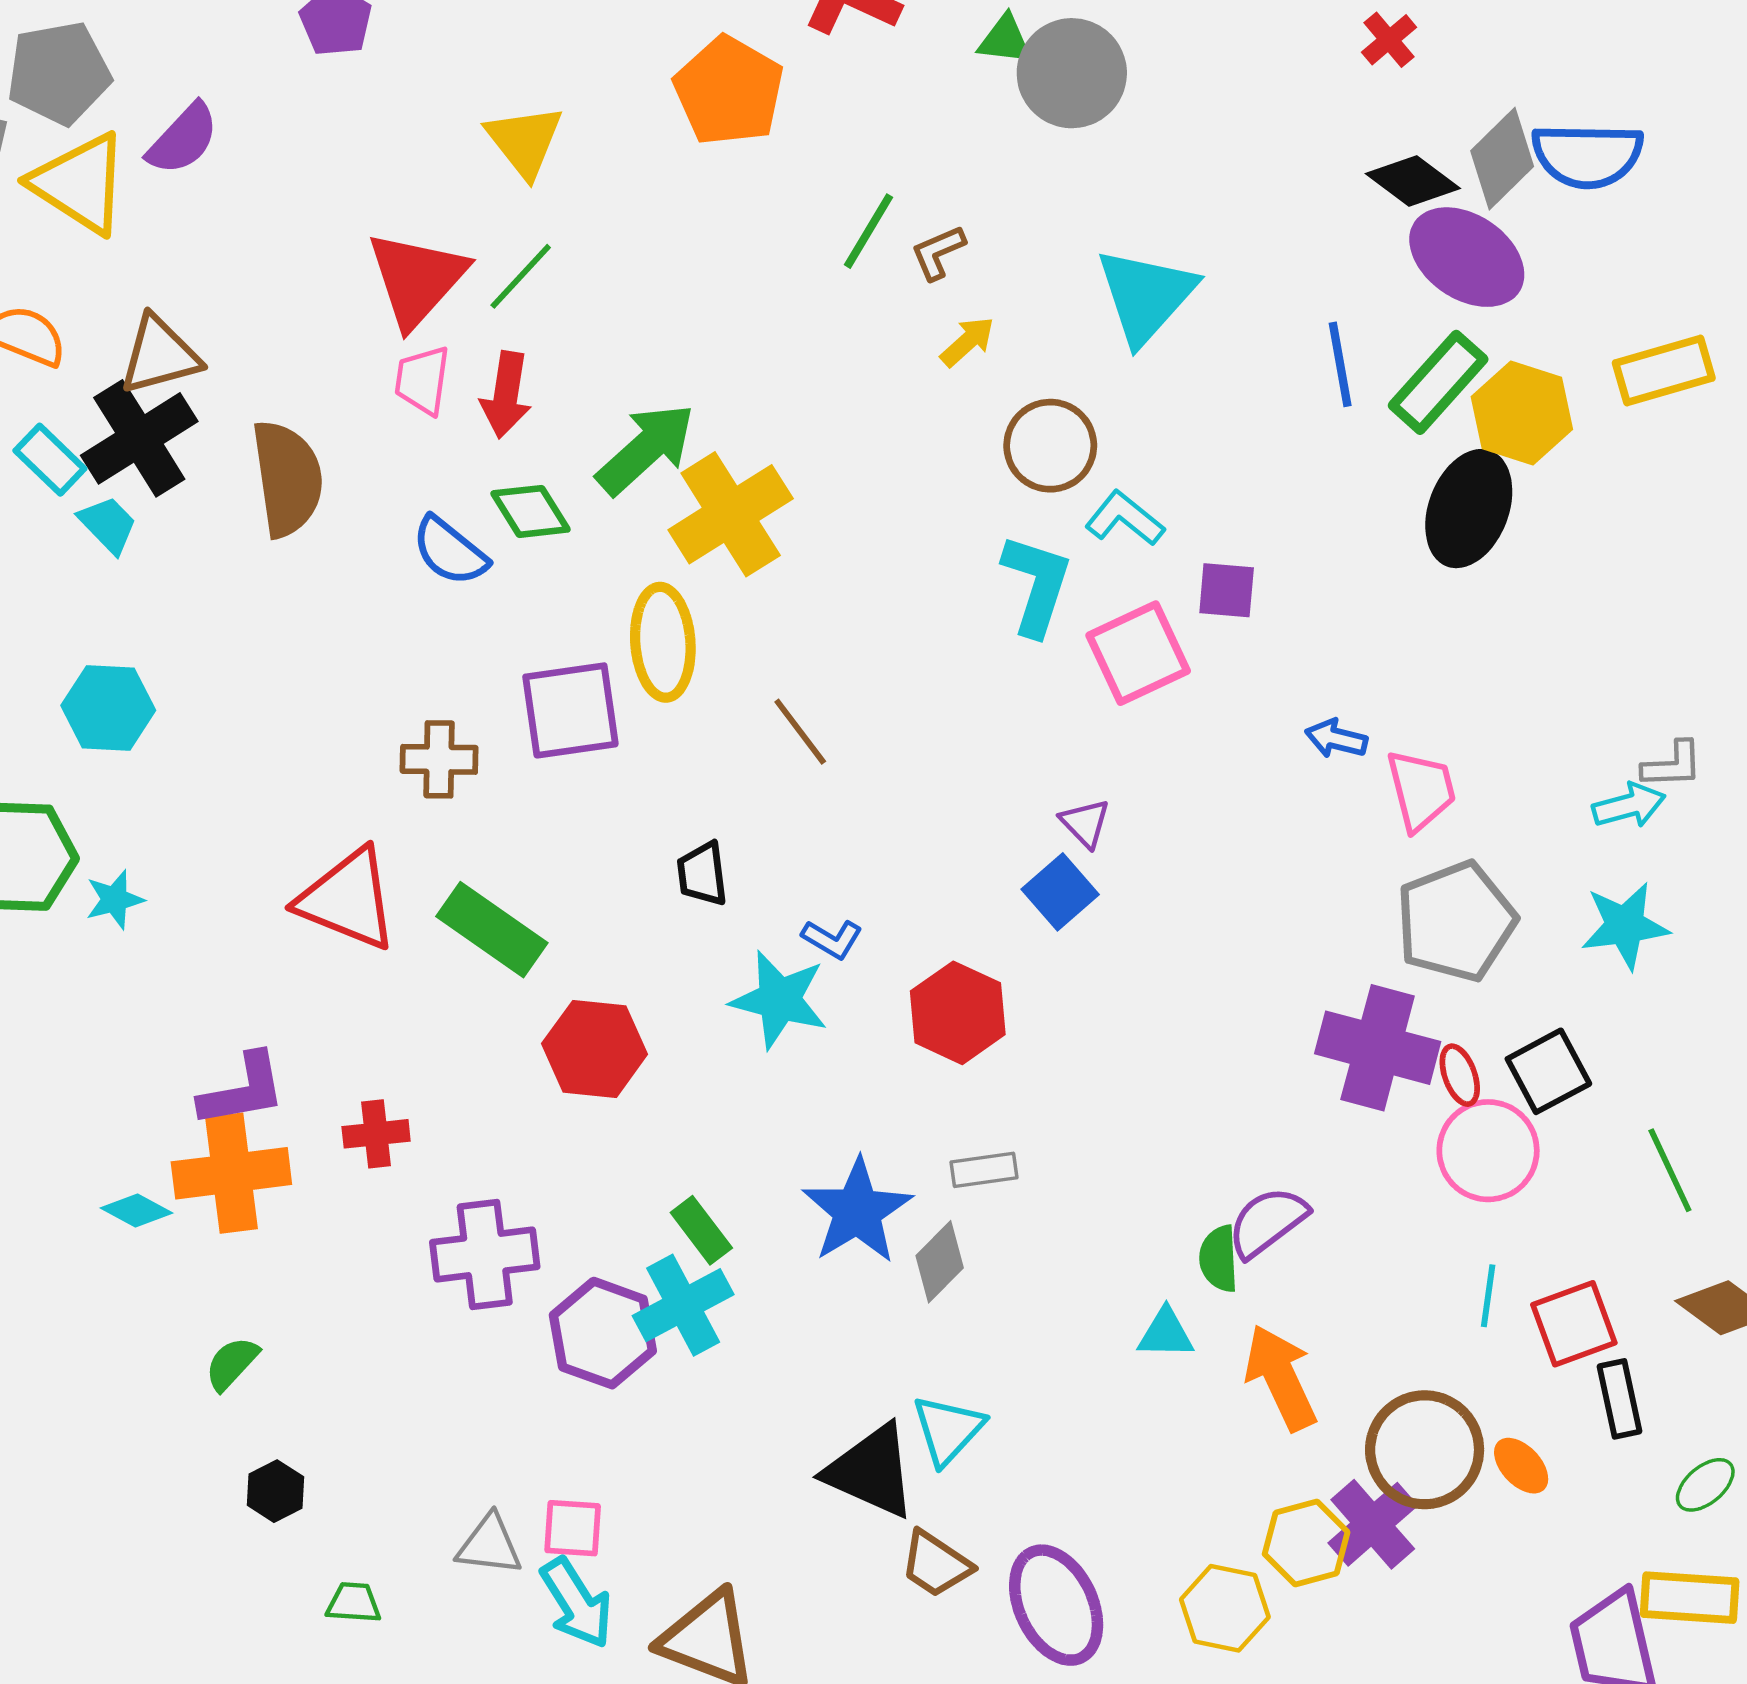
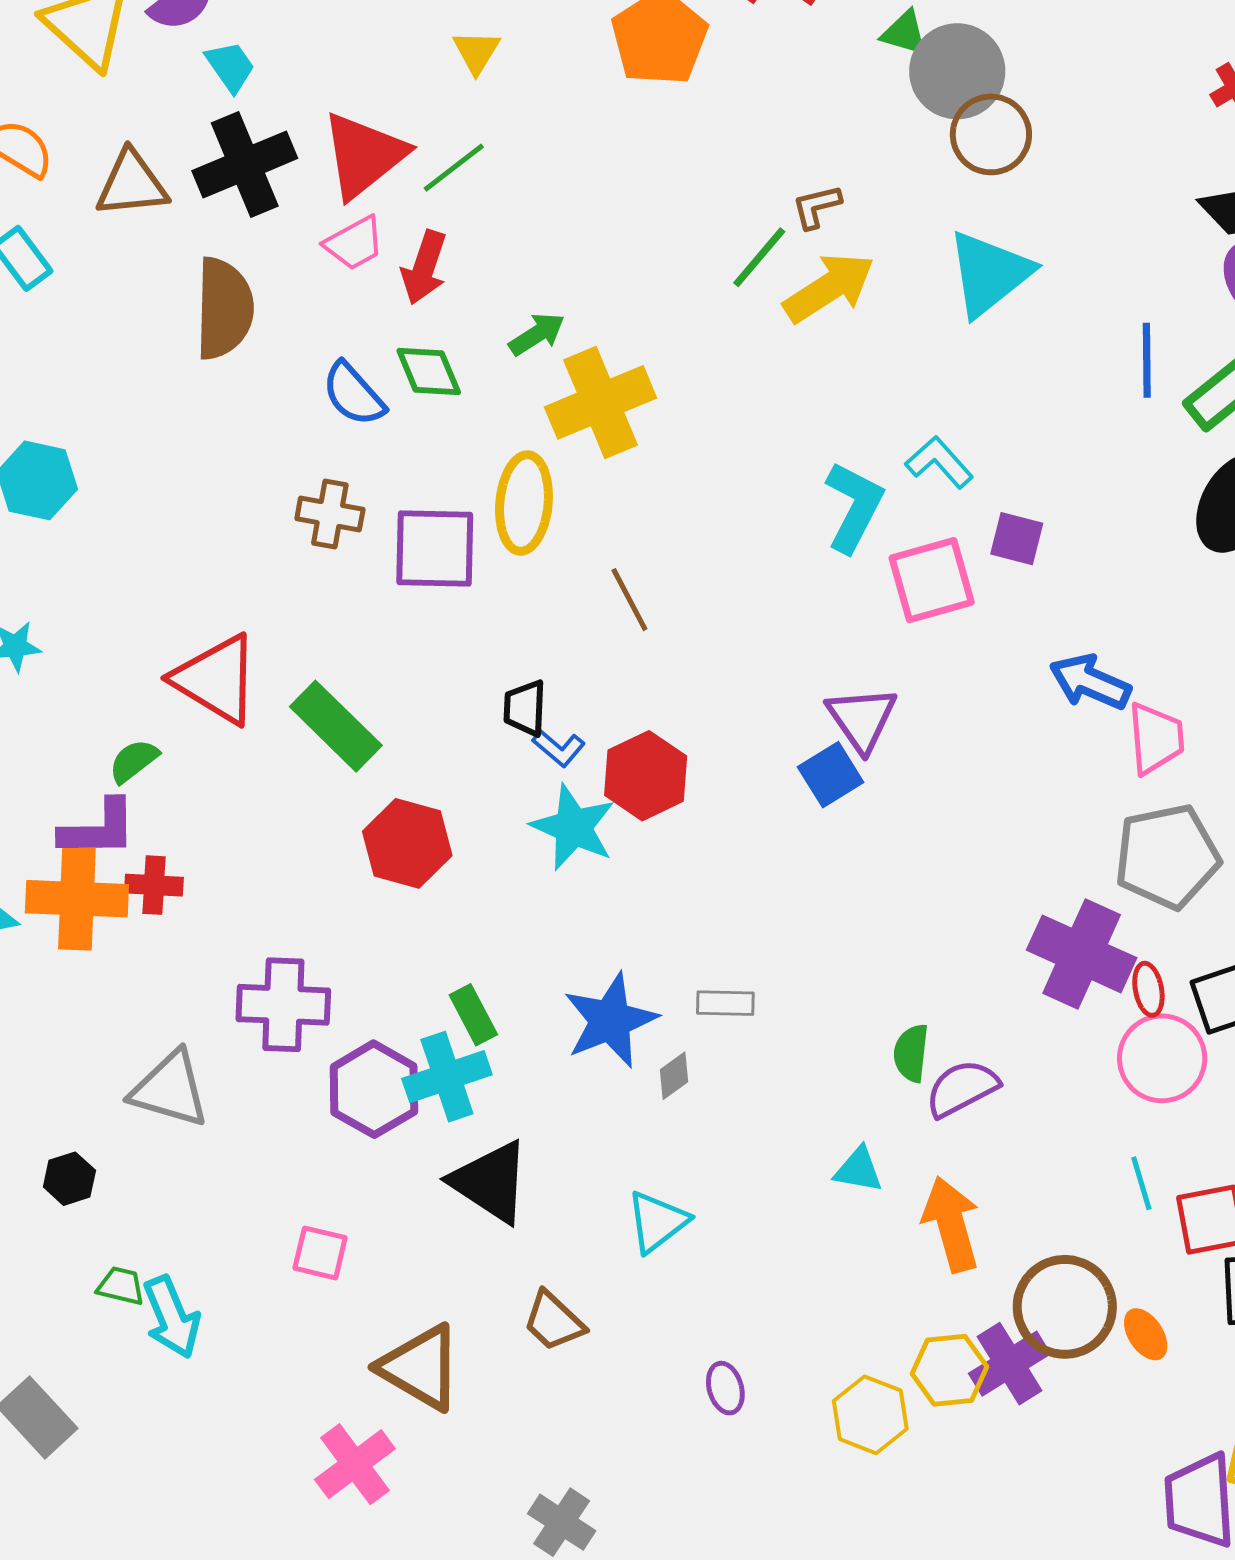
yellow triangle: (525, 141) -> (476, 52), size x0.7
green line: (868, 231) -> (759, 257), moved
yellow arrow: (967, 342) -> (829, 288), size x1.8
pink trapezoid: (422, 380) -> (354, 243), turned -136
black cross: (139, 438) -> (245, 165), moved
brown circle: (1050, 446) -> (991, 134), moved
green arrow: (646, 449) -> (537, 334), size x0.6
cyan trapezoid: (108, 525) -> (230, 66), moved
blue arrow: (1336, 739) -> (1090, 682), size x1.5
brown cross: (439, 759) -> (330, 514), moved
purple triangle: (1085, 823) -> (862, 719), size x1.6
blue L-shape: (832, 939) -> (559, 748), moved
red hexagon: (958, 1013) -> (646, 776), moved
red cross: (376, 1134) -> (154, 885), moved
green semicircle: (1219, 1259) -> (911, 1053), moved
gray diamond: (940, 1262) -> (674, 1076), size x0.7
cyan line: (1488, 1296) -> (1141, 1183), turned -34
green semicircle: (232, 1363) -> (134, 761), moved
black triangle: (871, 1471) -> (490, 1182), moved
gray triangle: (489, 1545) -> (170, 1089), moved, size x1.4
brown trapezoid: (936, 1564) -> (554, 1321), moved
cyan arrow: (577, 1603) -> (172, 1317), moved
purple ellipse: (1056, 1605) -> (725, 1388), size x0.5

